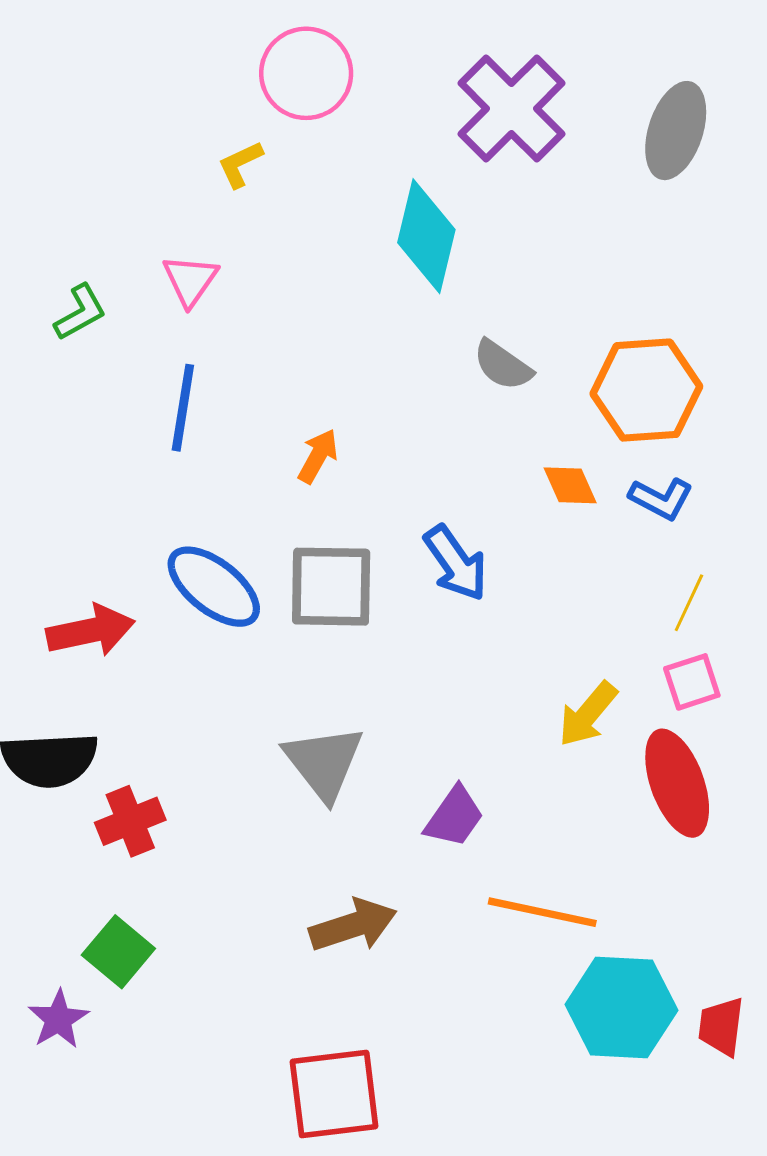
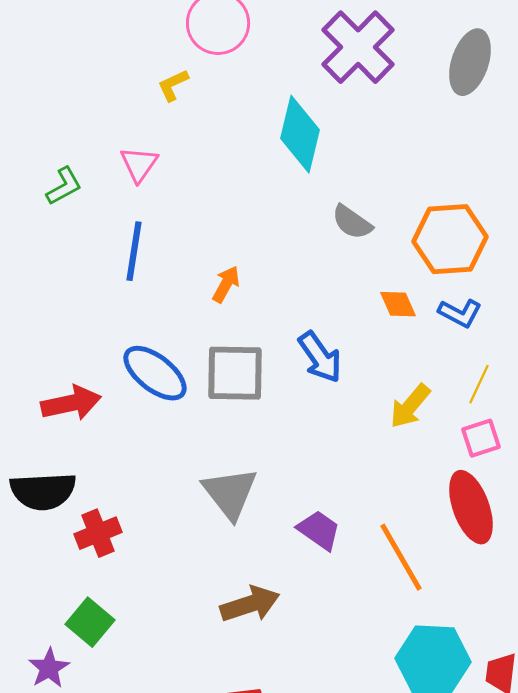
yellow arrow: (588, 714) -> (410, 406), moved
purple trapezoid: (454, 817) -> (319, 530), turned -90
orange line: (542, 912) -> (401, 557), moved, turned 48

